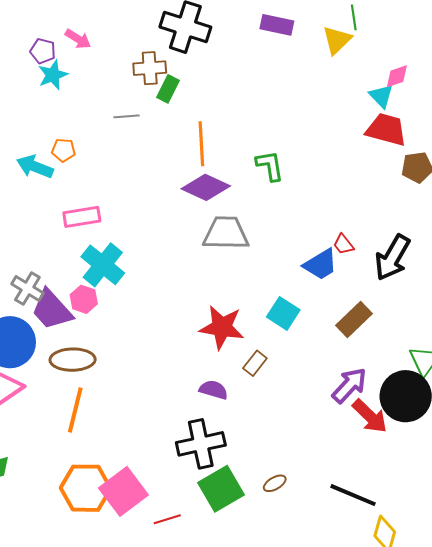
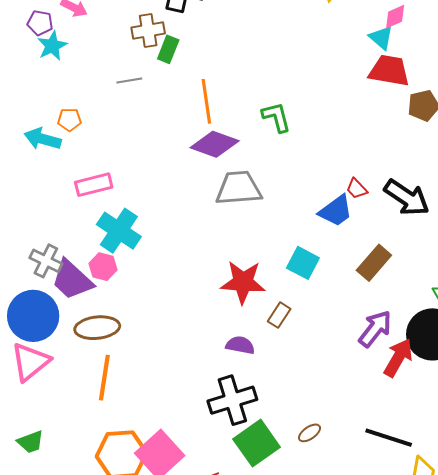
black arrow: (392, 258) -> (407, 198), turned -81
red arrow: (370, 416) -> (398, 358), turned -99

